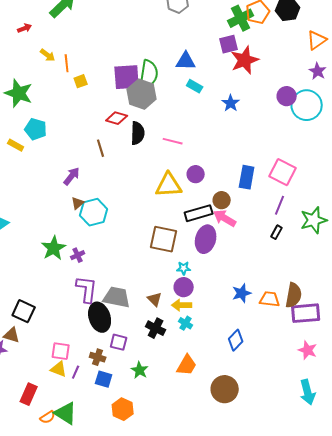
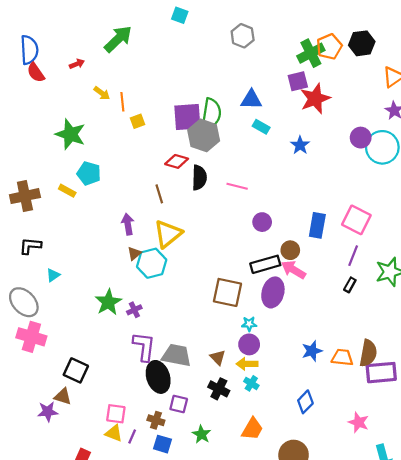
purple arrow: (72, 176) -> (128, 224), turned -48
yellow triangle: (169, 185) -> (168, 234), moved, turned -36
pink star: (308, 350) -> (359, 422), moved

